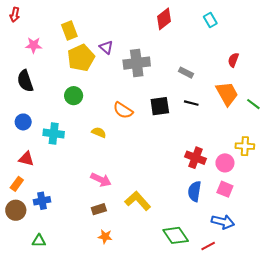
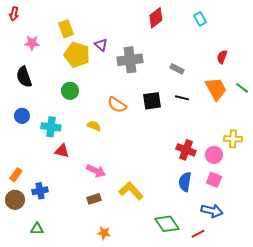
yellow pentagon: (81, 58) -> (77, 55), turned -30
green line: (253, 104) -> (242, 88), moved
red triangle: (26, 159) -> (62, 151), moved
orange star: (105, 237) -> (104, 233), moved

